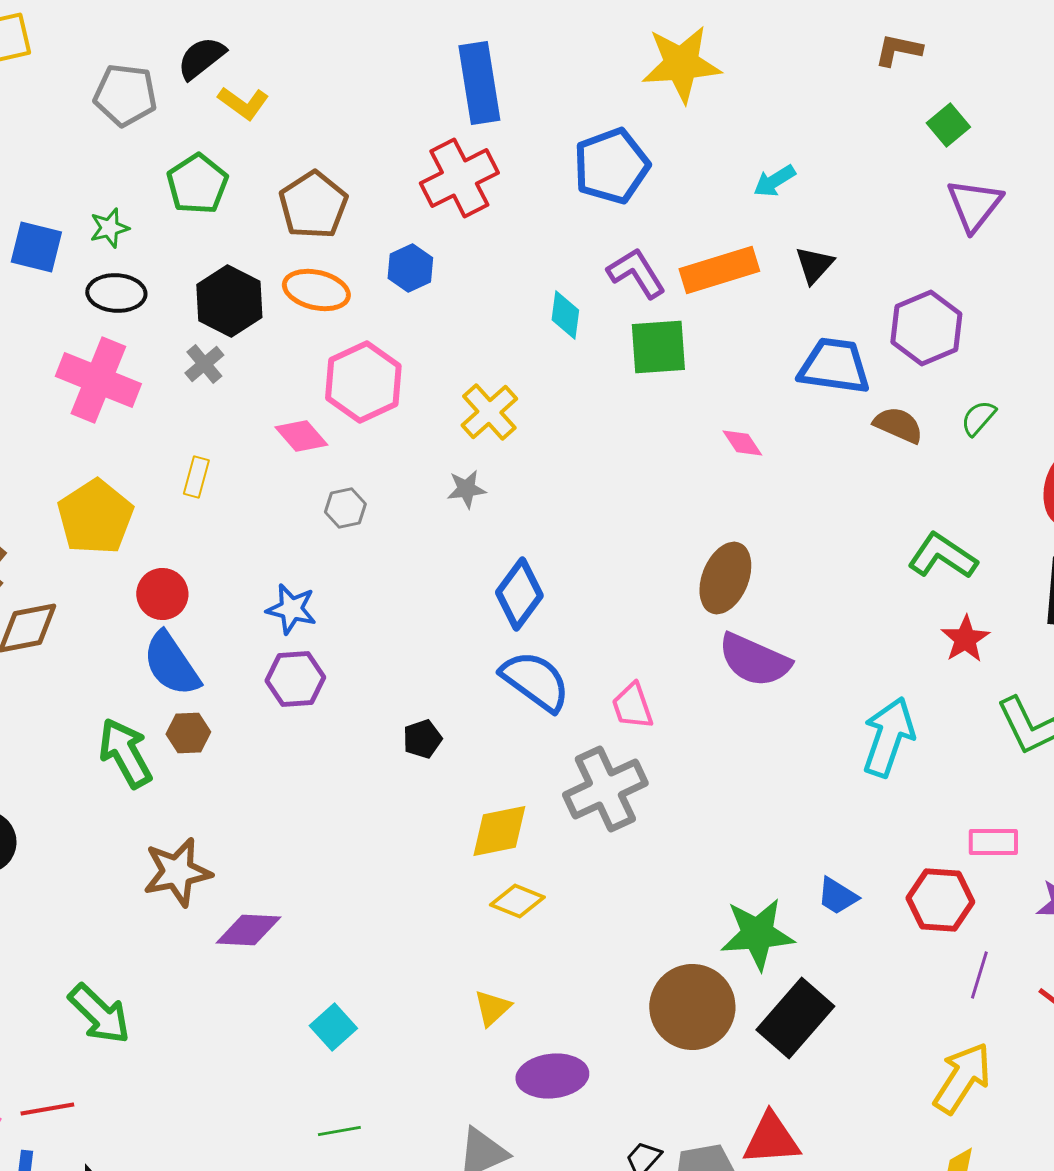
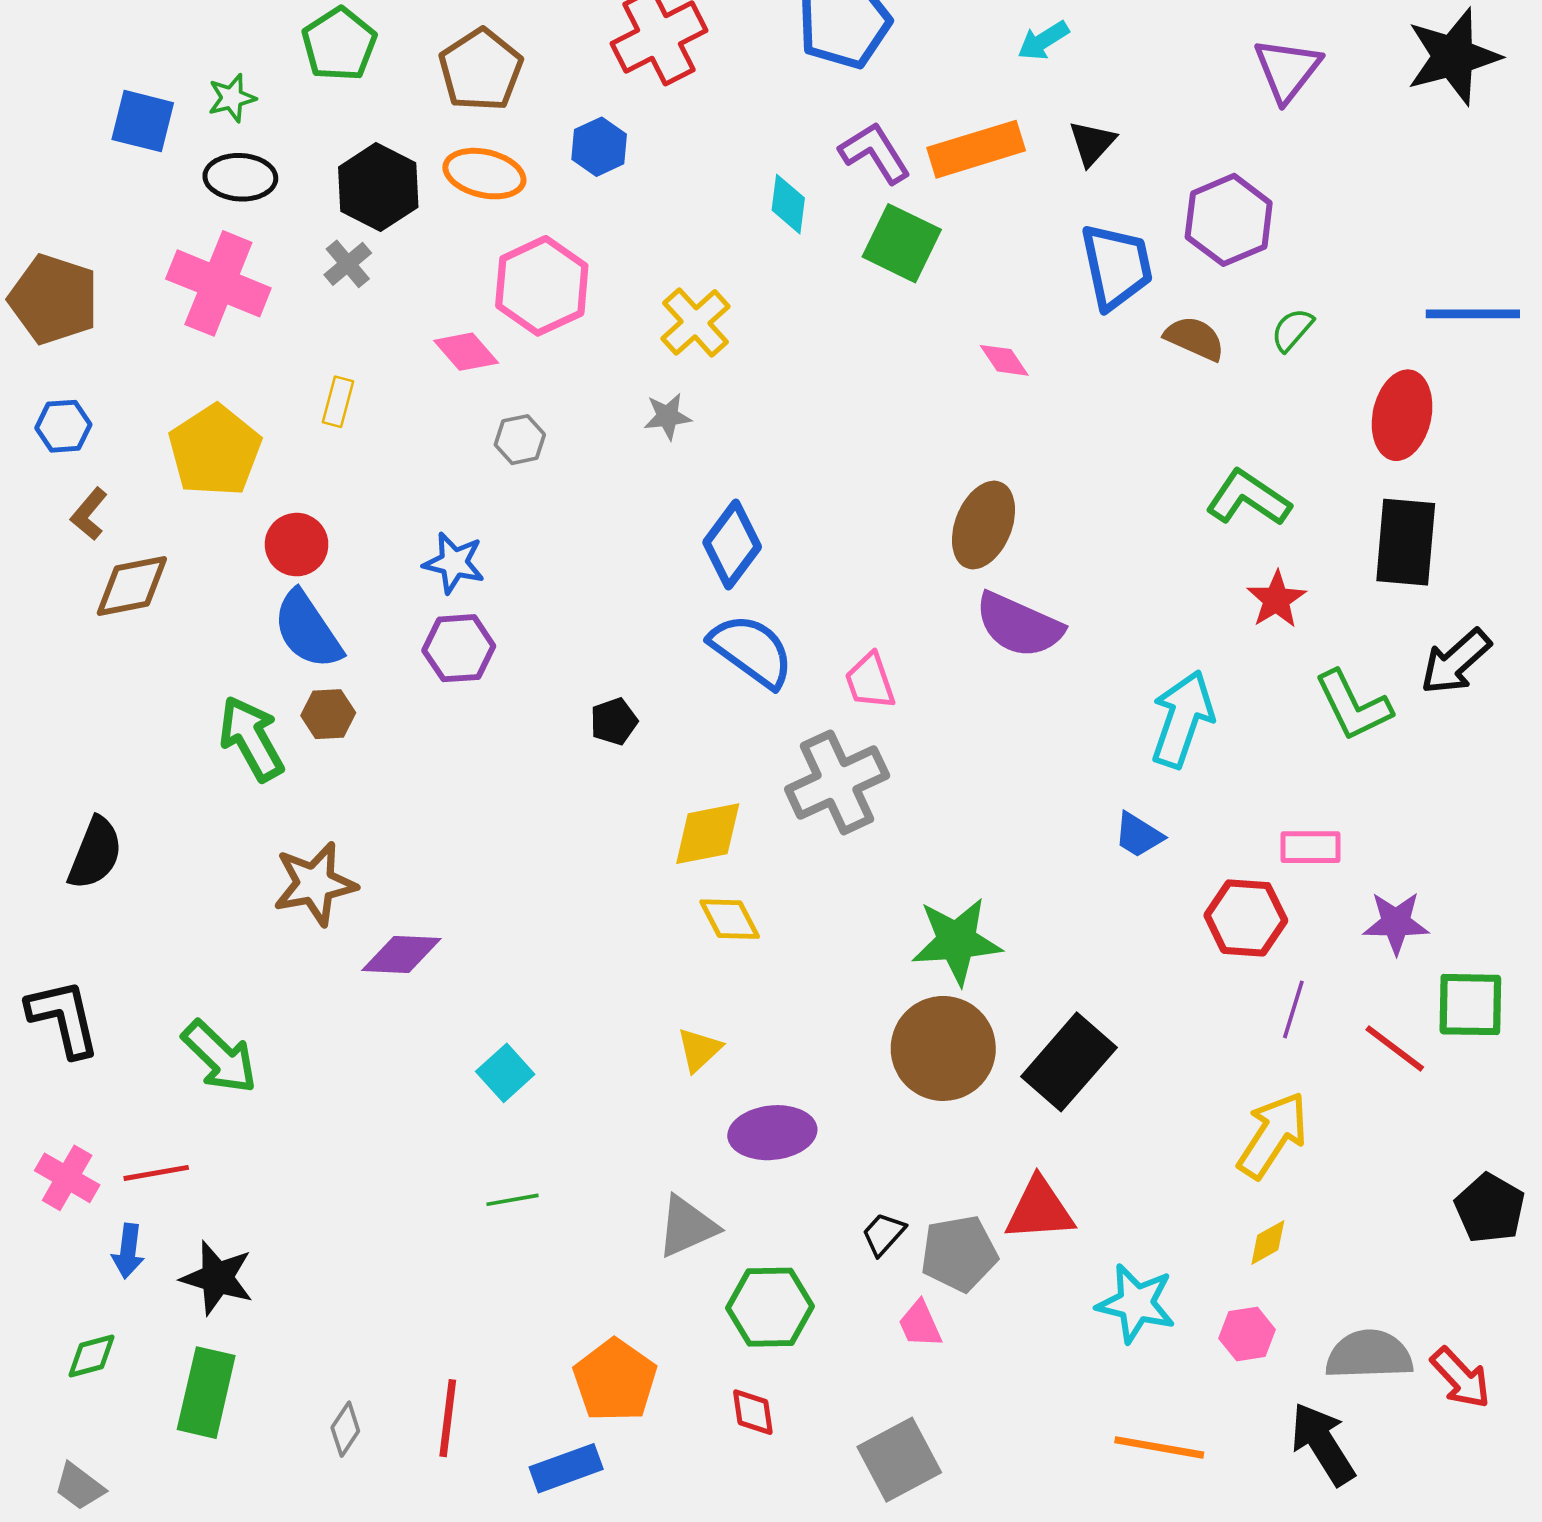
green square: (658, 347) -> (902, 243), turned 30
blue trapezoid: (834, 366) -> (1116, 266), turned 70
blue trapezoid: (837, 896) -> (1138, 835), moved
yellow diamond: (517, 901) -> (730, 919), turned 40
green star: (757, 934) -> (957, 941), moved

